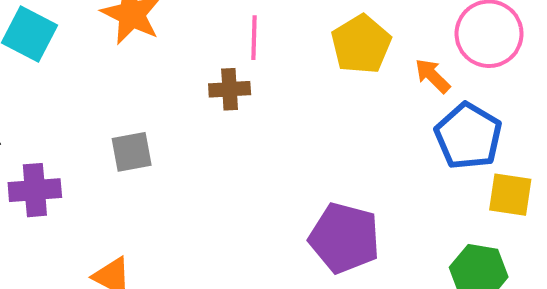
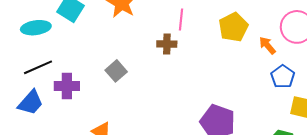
blue pentagon: (468, 136) -> (283, 77), size x0.7
gray square: (132, 152) -> (116, 71), turned -35

